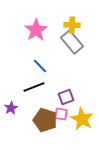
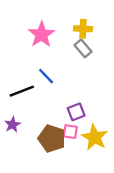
gray rectangle: (72, 42) -> (83, 48), size x0.7
black line: (34, 87) -> (22, 91), moved

